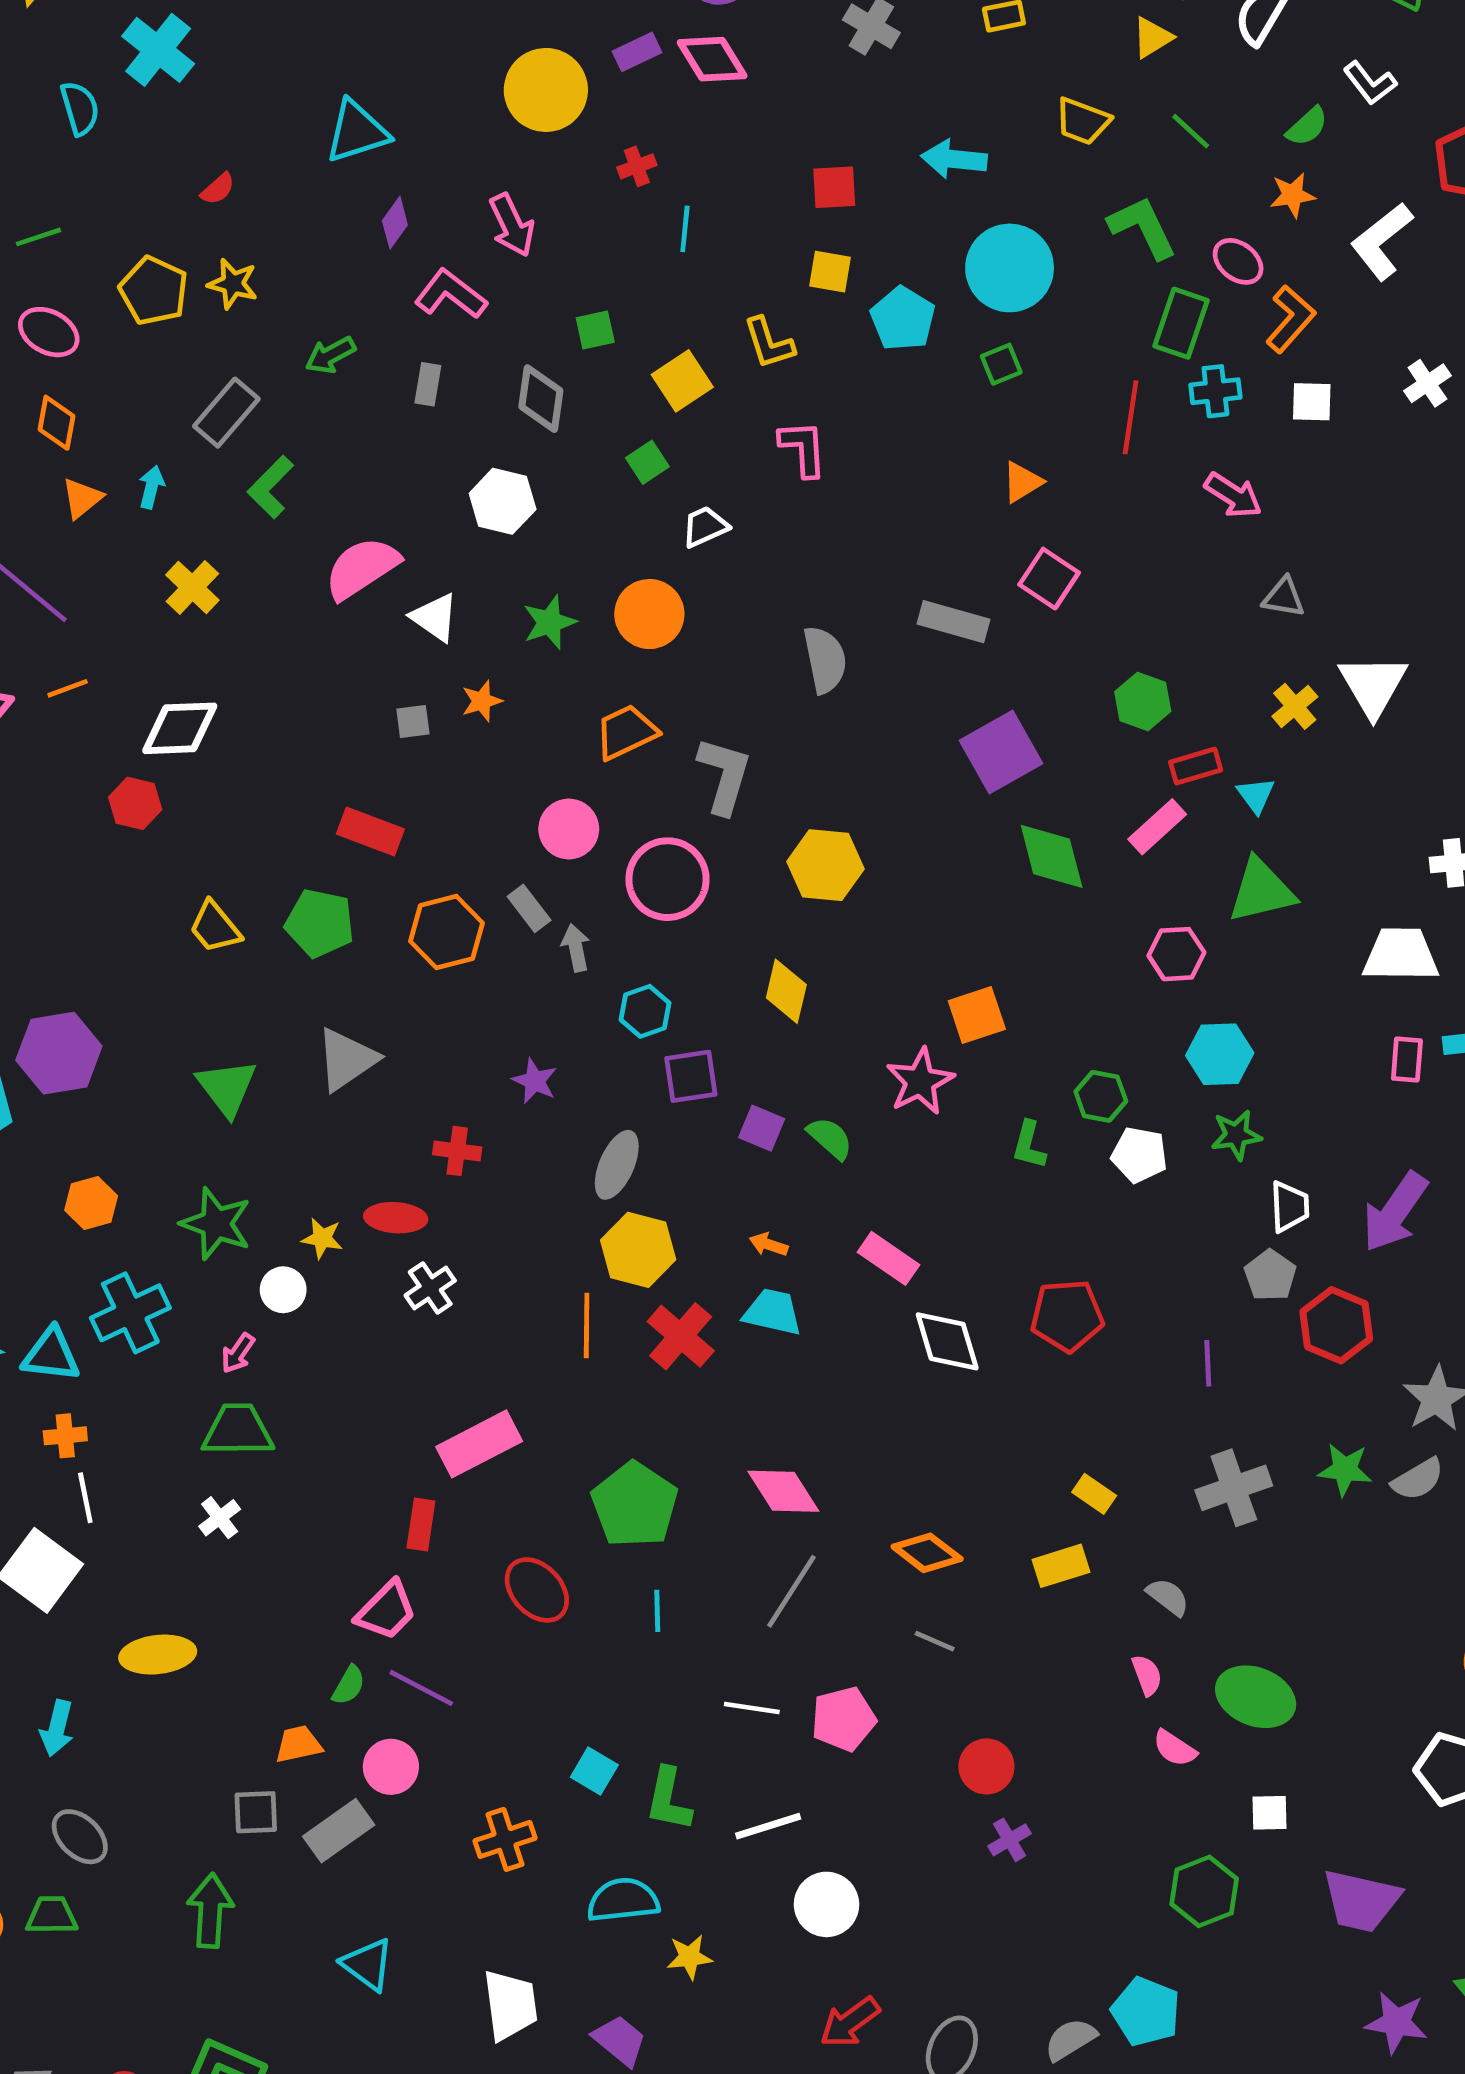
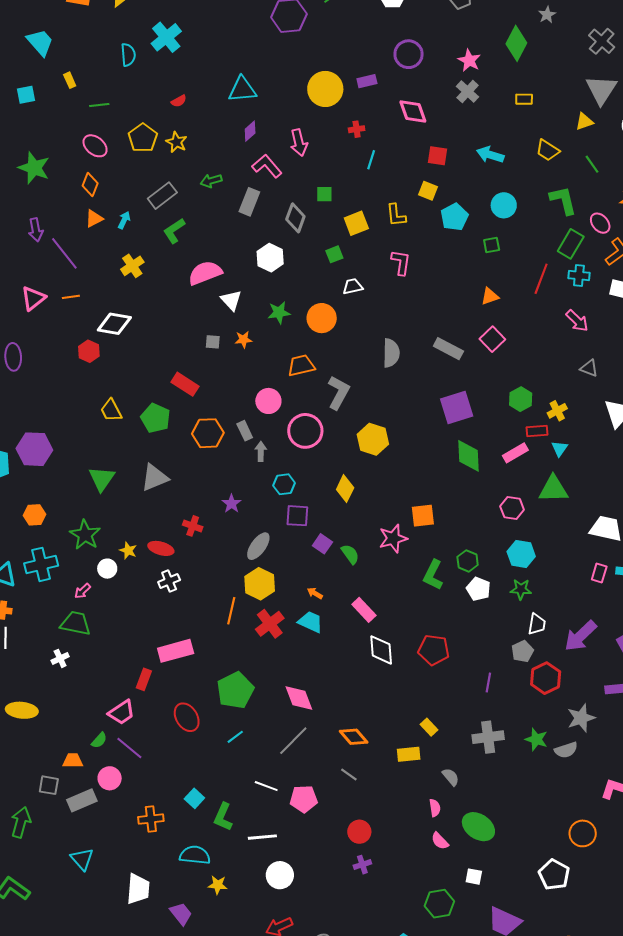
pink diamond: (712, 59) -> (413, 112), moved
cyan circle: (1010, 268) -> (504, 205), size x0.7
gray rectangle: (428, 384) -> (249, 202), size x1.5
yellow cross: (1295, 706) -> (557, 411), moved
green L-shape: (1029, 1145) -> (433, 575), size x1.4
cyan line: (657, 1611) -> (235, 737), turned 42

